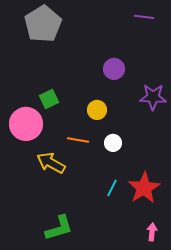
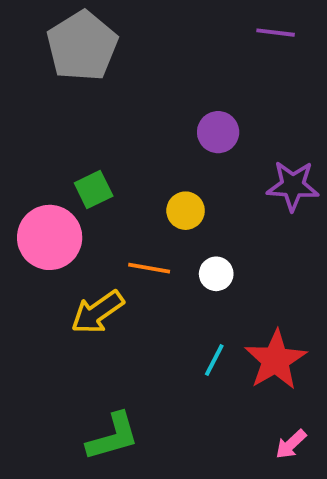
yellow arrow: (51, 163) -> (97, 312), turned -64
pink arrow: (152, 232) -> (291, 444), turned -138

